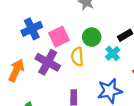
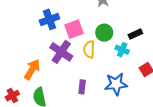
cyan cross: (113, 53) -> (122, 50), turned -32
orange arrow: (16, 70) -> (32, 69), moved

